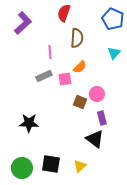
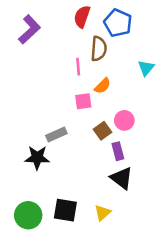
blue pentagon: (113, 19) -> (118, 23), moved
pink line: (50, 52) -> (78, 67), moved
gray rectangle: (44, 76) -> (56, 135), moved
brown square: (80, 102) -> (103, 131), turned 32
purple rectangle: (102, 118) -> (118, 151), moved

